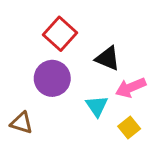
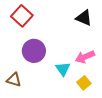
red square: (60, 34) -> (22, 16), moved
black triangle: (108, 58) -> (84, 18), moved

